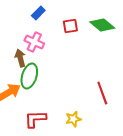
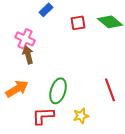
pink cross: (34, 42) -> (25, 39), moved
green ellipse: (29, 76) -> (58, 91), moved

